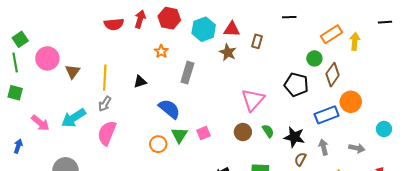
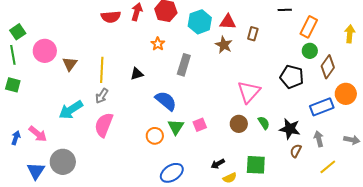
orange rectangle: (332, 34) -> (309, 27), moved, turned -30
pink arrow: (40, 123) -> (38, 134), moved

